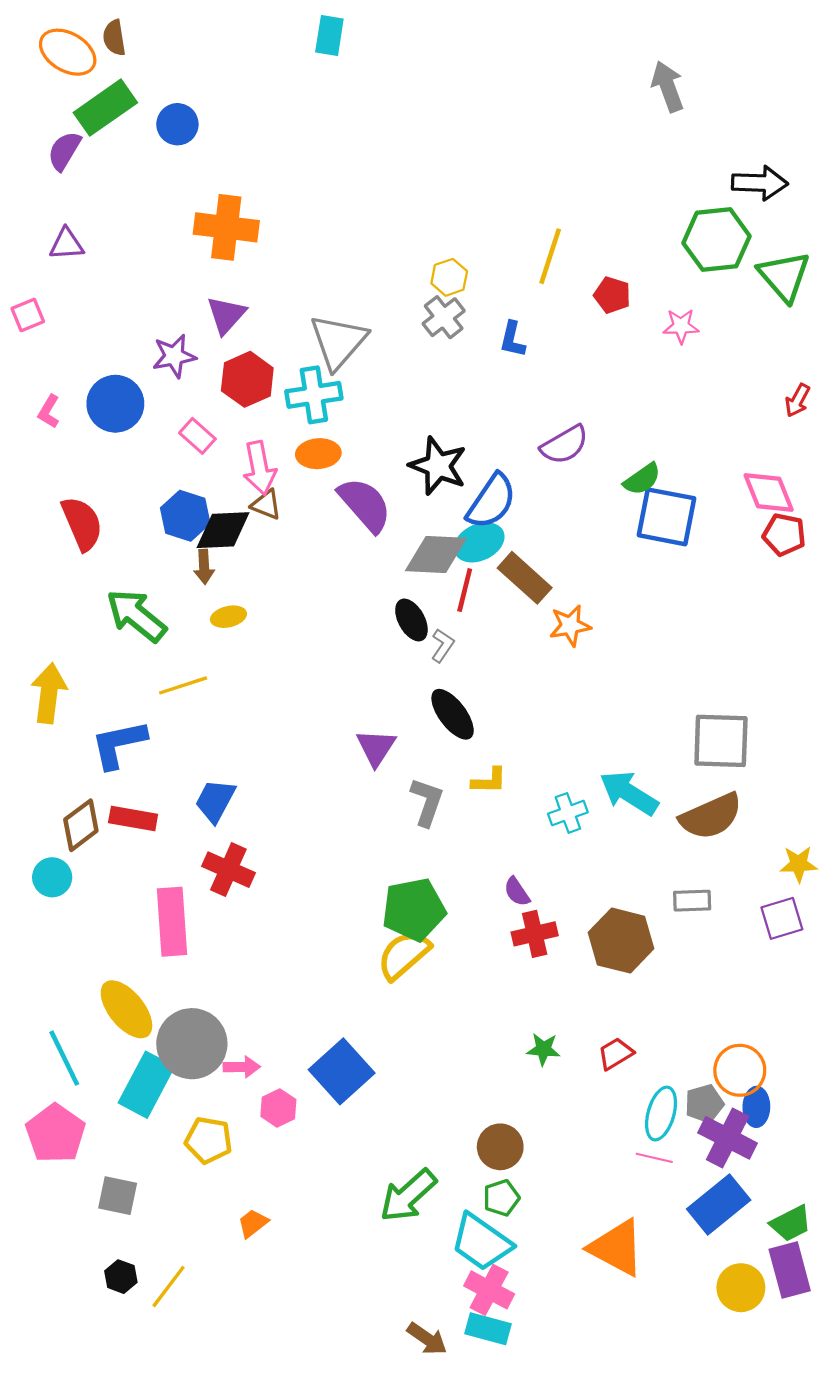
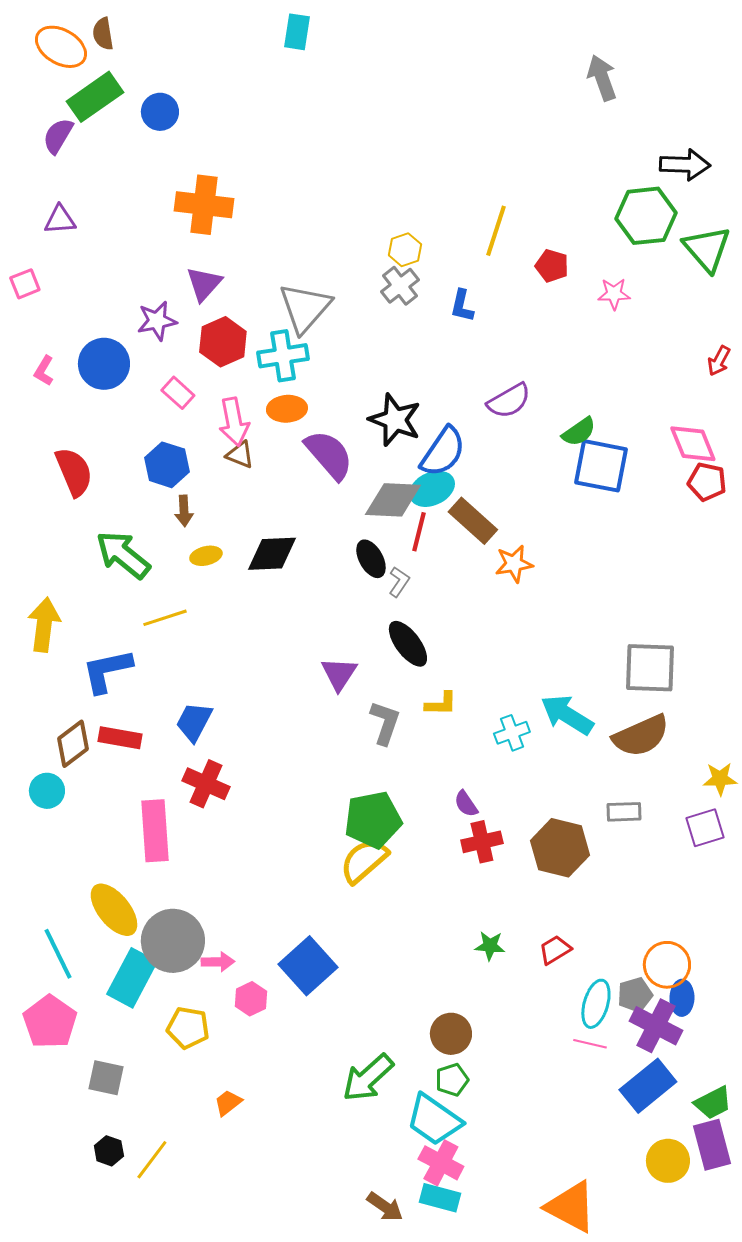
black diamond: (223, 530) -> (272, 554), moved
orange triangle: (617, 1248) -> (571, 1207), moved

